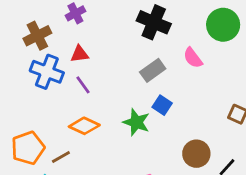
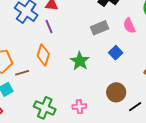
blue square: (162, 105) -> (116, 53), moved
orange diamond: (84, 126) -> (43, 55), turned 70

